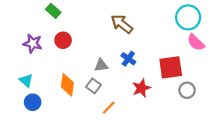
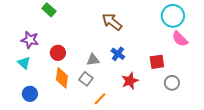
red circle: (63, 40) -> (58, 53), moved
red square: (171, 67) -> (157, 62), size x0.7
cyan triangle: (26, 80) -> (24, 63), moved

